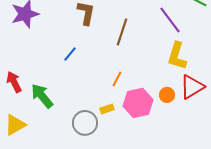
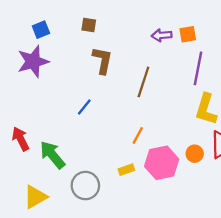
purple line: (170, 20) -> (198, 68), turned 48
gray circle: (85, 123) -> (85, 186), moved
yellow triangle: (15, 125) -> (35, 197), moved

